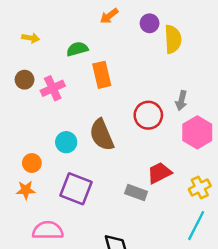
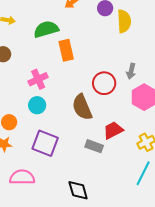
green semicircle: (77, 49) -> (46, 29), size x1.4
pink cross: (53, 88) -> (38, 79), moved
brown semicircle: (102, 135) -> (82, 107), moved

